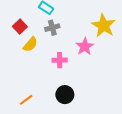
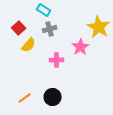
black circle: (65, 95) -> (53, 97), moved

